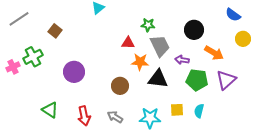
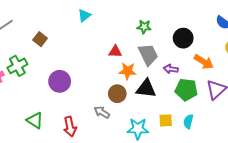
green star: (148, 25) -> (144, 27), moved
brown circle: (120, 86) -> (117, 94), moved
gray arrow: (115, 117) -> (102, 112), moved

